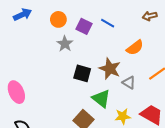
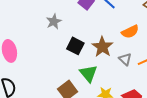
gray star: (65, 44) -> (54, 22), moved
gray triangle: (129, 82) -> (125, 59), moved

